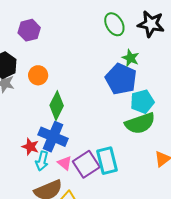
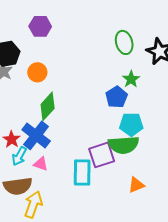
blue pentagon: (121, 79) -> (117, 97), size x0.7
pink triangle: (65, 163) -> (41, 164), turned -35
purple square: (86, 164) -> (102, 155), moved

